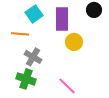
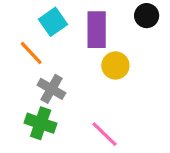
orange line: (20, 34) -> (31, 53), turned 42

